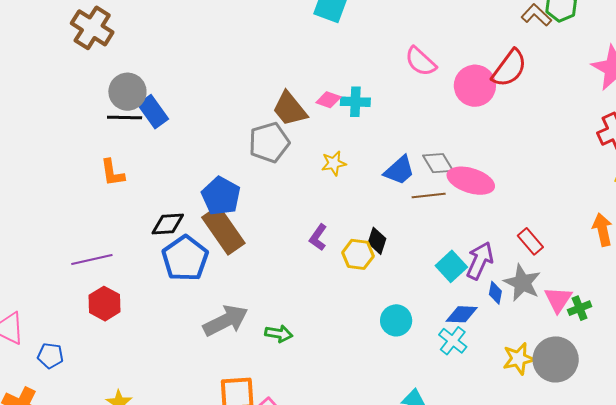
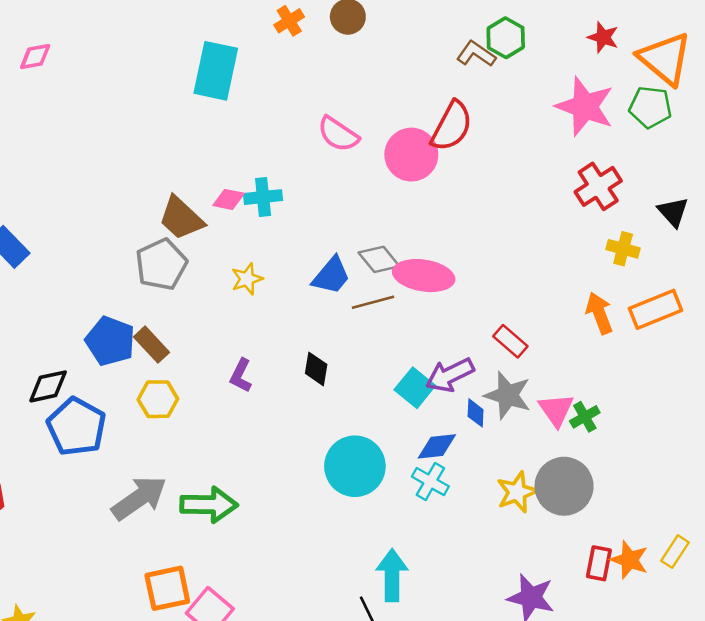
brown rectangle: (223, 230) -> (152, 345), moved, size x0.6
yellow hexagon: (358, 254) -> (158, 399), moved
purple arrow: (480, 261) -> (450, 375), turned -132
cyan circle: (396, 320) -> (355, 466), size x1.5
green arrow: (279, 334) -> (209, 505), size x1.6

